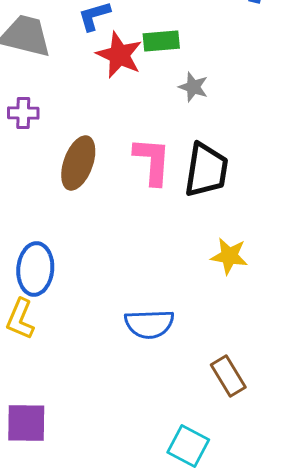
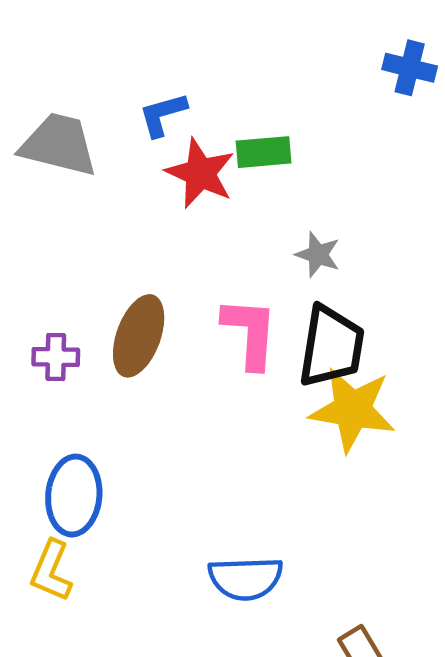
gray star: (193, 87) -> (318, 255), moved
purple cross: (23, 113) -> (56, 357), moved
yellow star: (229, 256) -> (352, 410), moved, size x1.5

